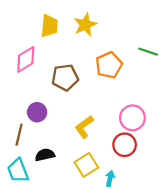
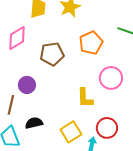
pink circle: (132, 118) -> (111, 78), moved
yellow L-shape: (84, 127) -> (85, 98), moved, turned -55
red circle: (125, 145) -> (107, 128), moved

